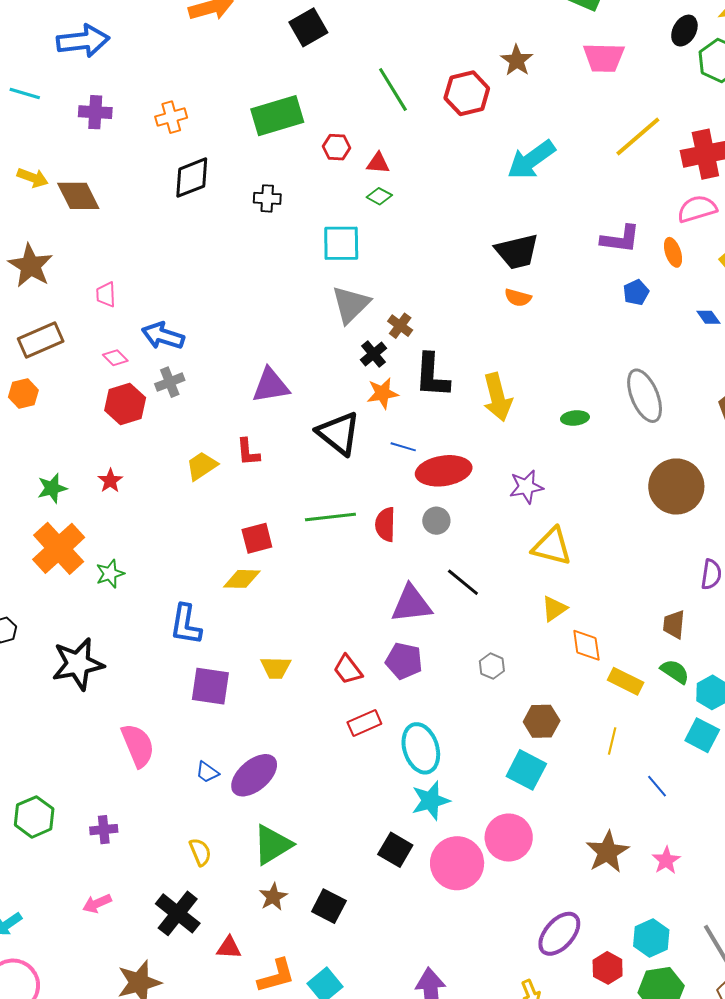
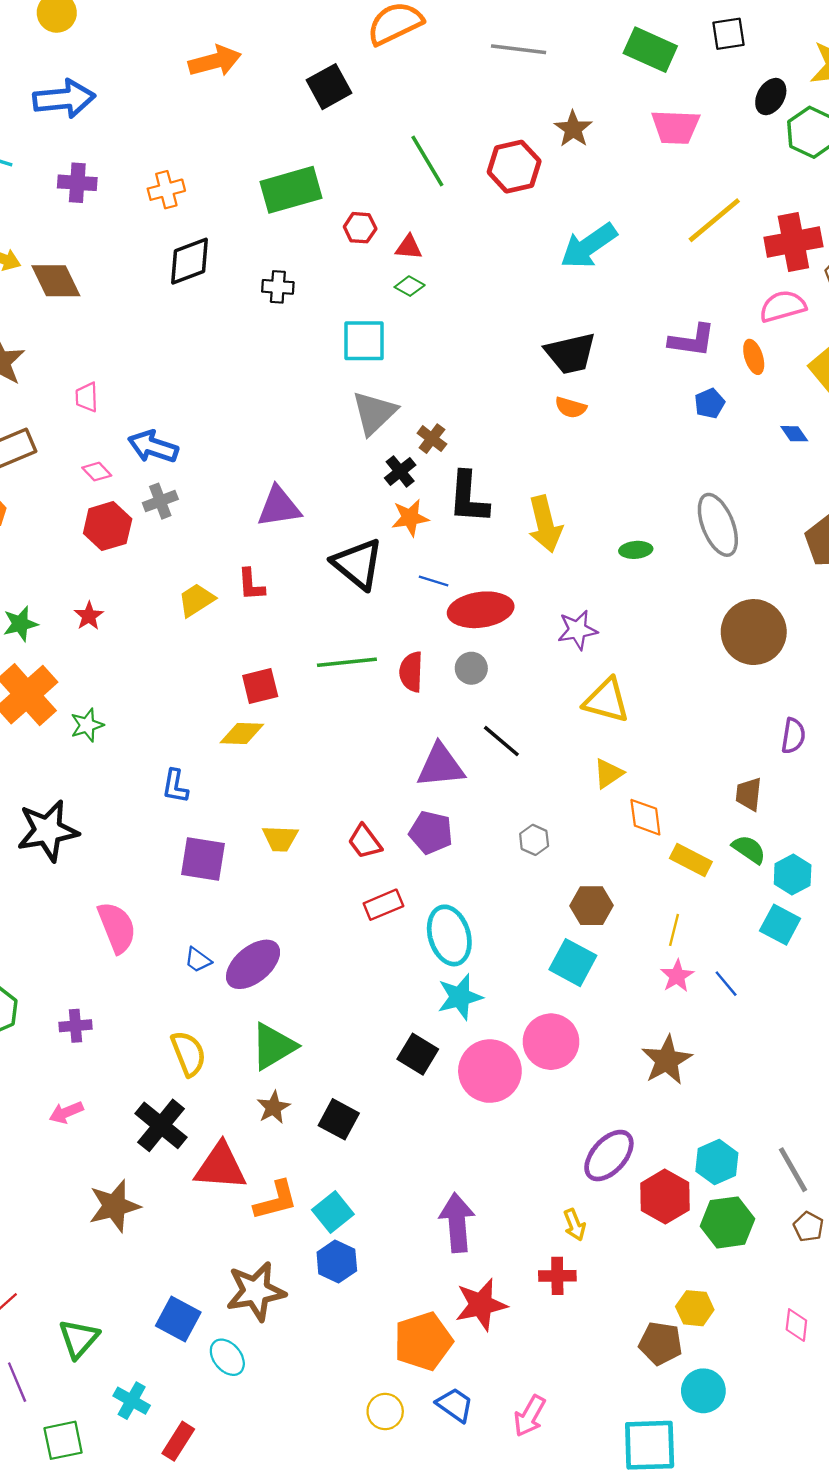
blue L-shape: (186, 625) -> (175, 786), size x0.7
yellow semicircle: (200, 852) -> (188, 1054), size x1.4
pink star: (666, 860) -> (677, 976), moved
red triangle: (229, 948) -> (221, 1166), size x1.8
red hexagon: (608, 968) -> (665, 1197), size x1.4

